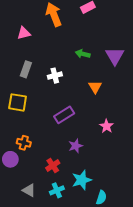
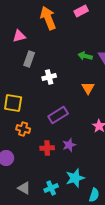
green arrow: (83, 54) -> (85, 56), moved
gray rectangle: (26, 69) -> (29, 59), moved
orange cross: (24, 143) -> (23, 129), moved
red cross: (53, 165) -> (47, 148), moved, turned 32

